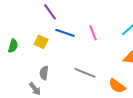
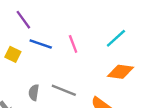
gray semicircle: (44, 73) -> (34, 93), moved

